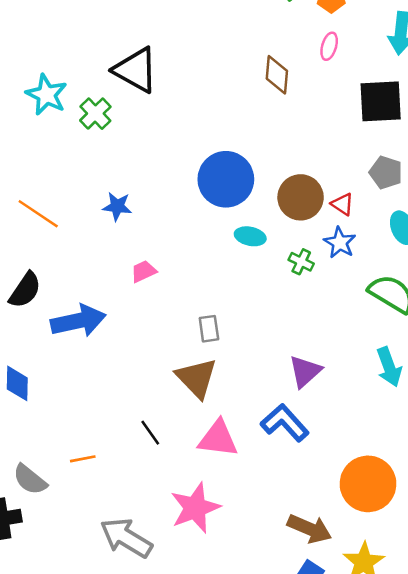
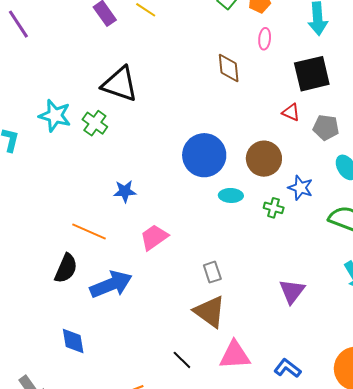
red triangle: (343, 204) -> (291, 112), moved
orange line: (38, 214) -> (89, 232), moved
pink trapezoid: (144, 271) -> (154, 237), size x1.4
blue L-shape: (285, 423) -> (287, 368), moved, size x0.7

